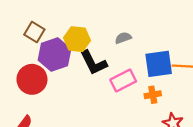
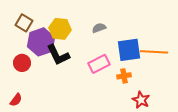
black L-shape: (94, 63) -> (58, 55), moved
red circle: (32, 79) -> (22, 63), size x0.7

